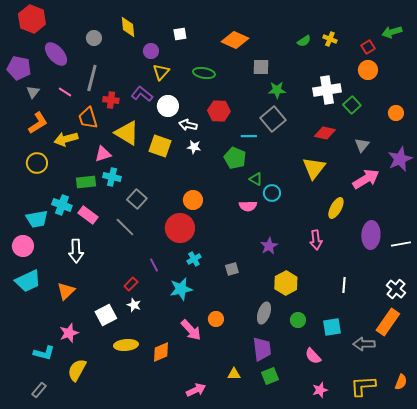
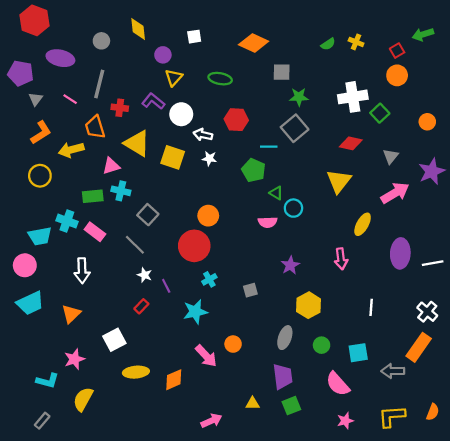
purple ellipse: (56, 54) -> (60, 58), turned -35
white star: (134, 305) -> (145, 275), moved
pink semicircle: (313, 356) -> (338, 384), size x1.4

